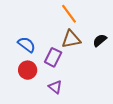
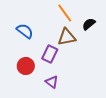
black semicircle: (100, 40) -> (89, 24), moved
blue semicircle: (27, 45) -> (25, 31), moved

